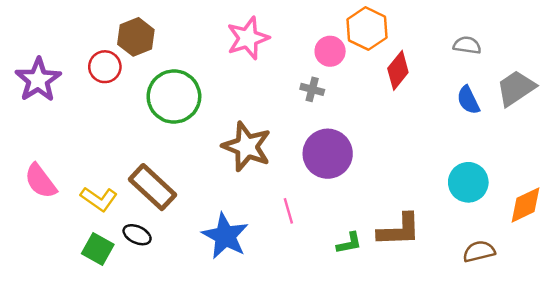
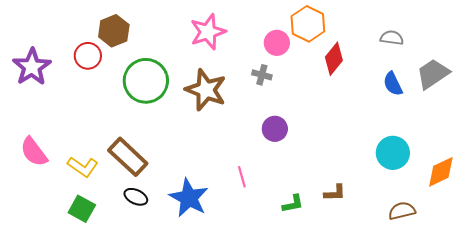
brown star: (247, 147) -> (206, 90), moved
purple circle: (328, 154) -> (275, 129), size x0.6
brown L-shape: (399, 230) -> (335, 193), size x0.6
black ellipse: (137, 235) -> (136, 197), moved

